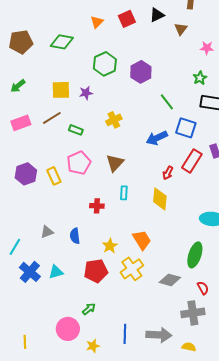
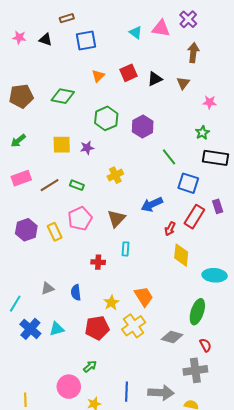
black triangle: (157, 15) -> (155, 79), moved
brown line: (52, 118) -> (50, 185), moved
blue arrow: (157, 138) -> (152, 204), moved
yellow diamond: (160, 199) -> (181, 255), moved

